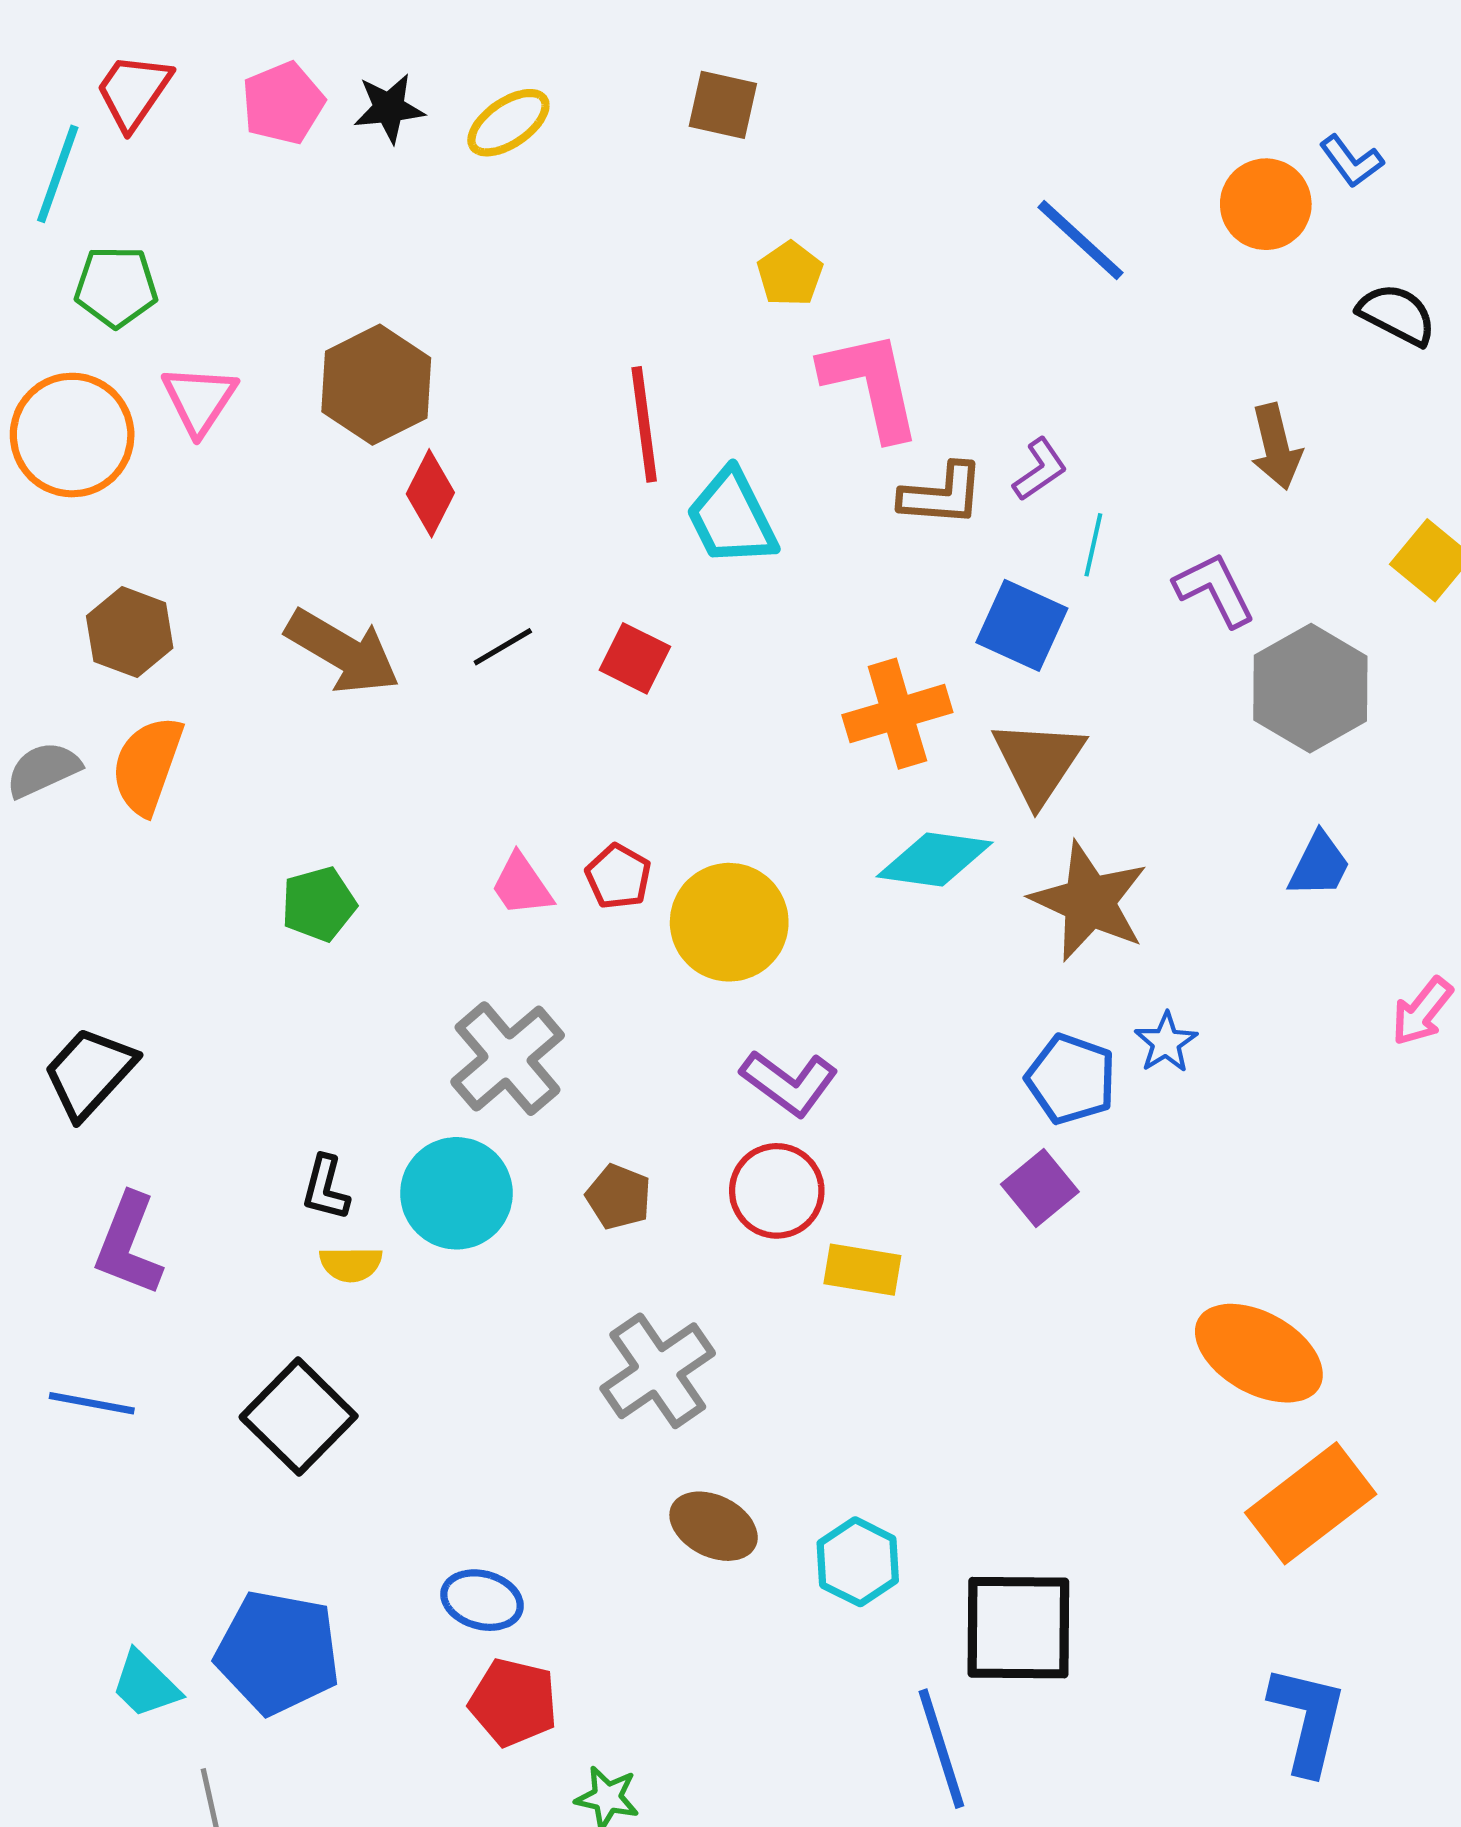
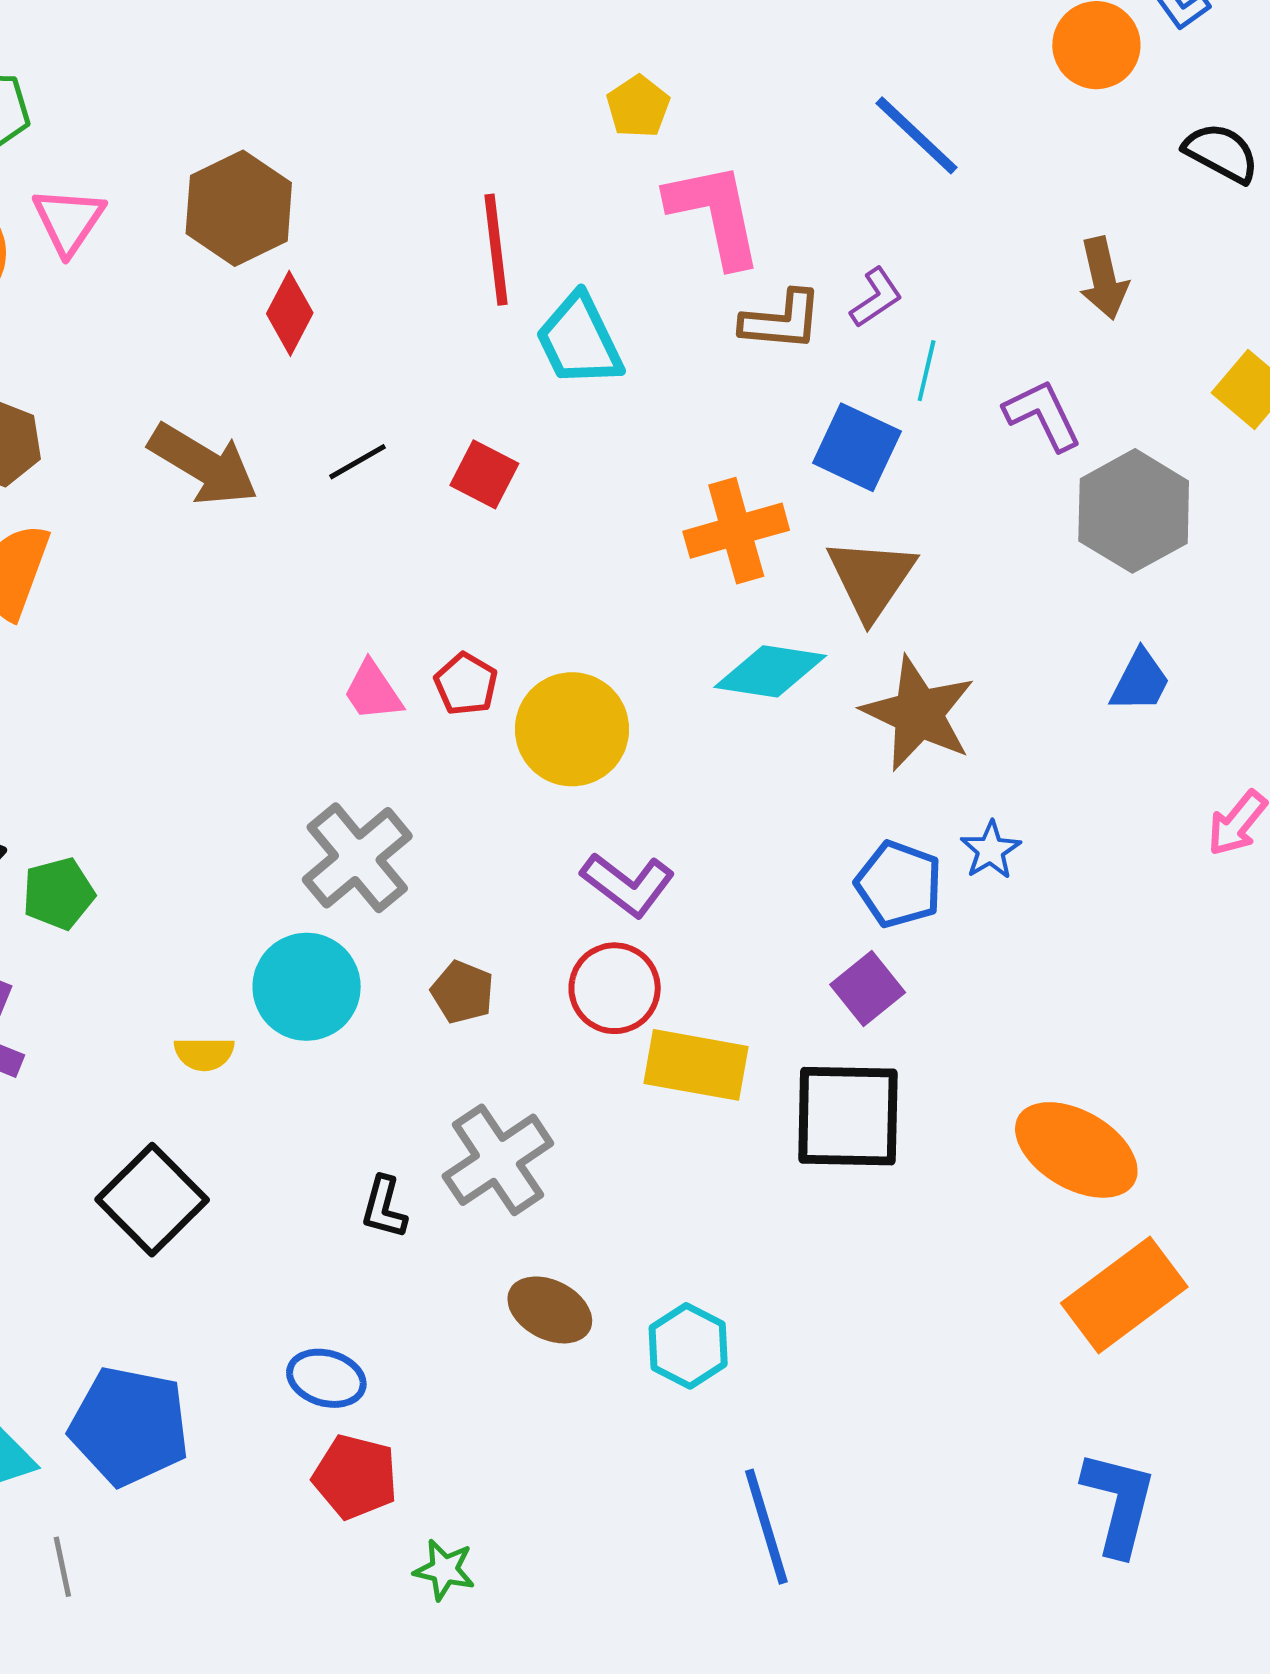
blue line: (1080, 240) -> (917, 135), moved
green pentagon: (319, 904) -> (58, 894), moved
black L-shape: (325, 1188) -> (384, 1207), moved
yellow rectangle: (862, 1270) -> (696, 1065), size x1.4
black square: (1018, 1628) -> (848, 1116), moved

